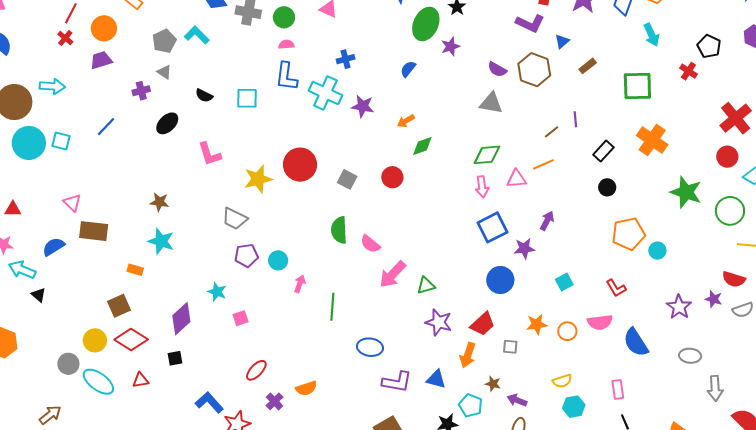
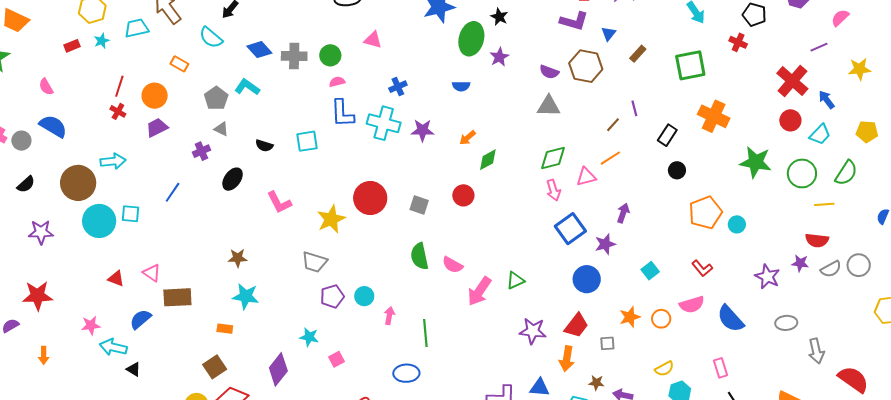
blue semicircle: (408, 69) -> (461, 86), turned -120
red triangle: (13, 209) -> (116, 279), moved, turned 30
green triangle: (426, 285) -> (515, 281), moved
blue ellipse: (370, 347) -> (406, 373), moved

